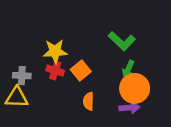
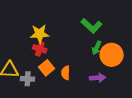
orange square: (81, 70) -> (47, 68), moved
gray cross: (22, 76) -> (28, 79), moved
orange circle: (135, 88) -> (112, 55), moved

